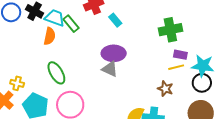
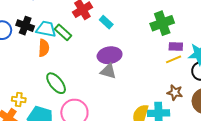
brown star: (165, 89) -> (175, 92), moved

